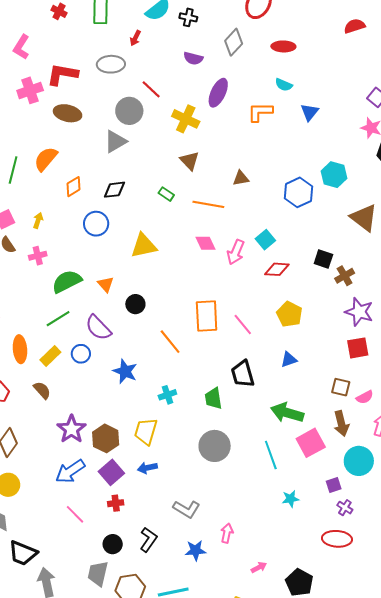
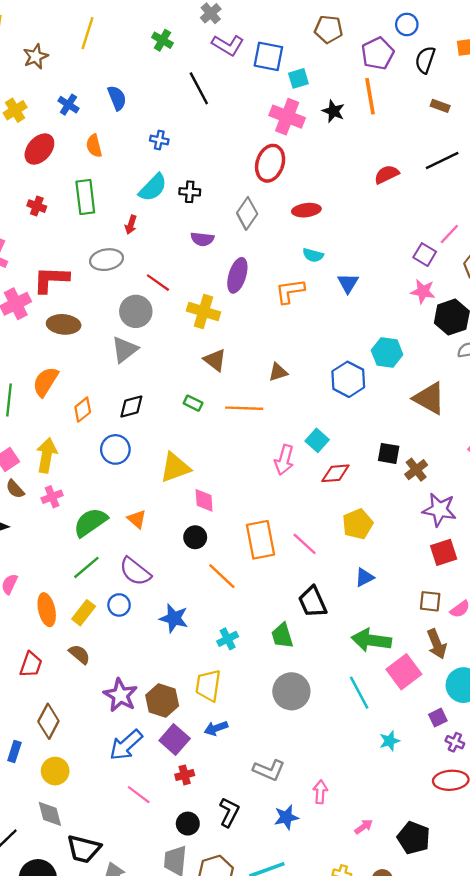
yellow arrow: (38, 220) -> (47, 455), size x1.8
pink diamond: (205, 243) -> (204, 500), moved, turned 30
black circle: (135, 304) -> (195, 537), moved
yellow pentagon: (289, 314) -> (358, 524), turned 30

